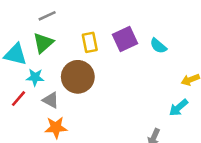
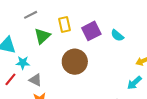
yellow rectangle: (90, 42) -> (64, 24), moved
green triangle: (43, 43) -> (42, 36), moved
brown circle: (78, 77) -> (75, 62), moved

